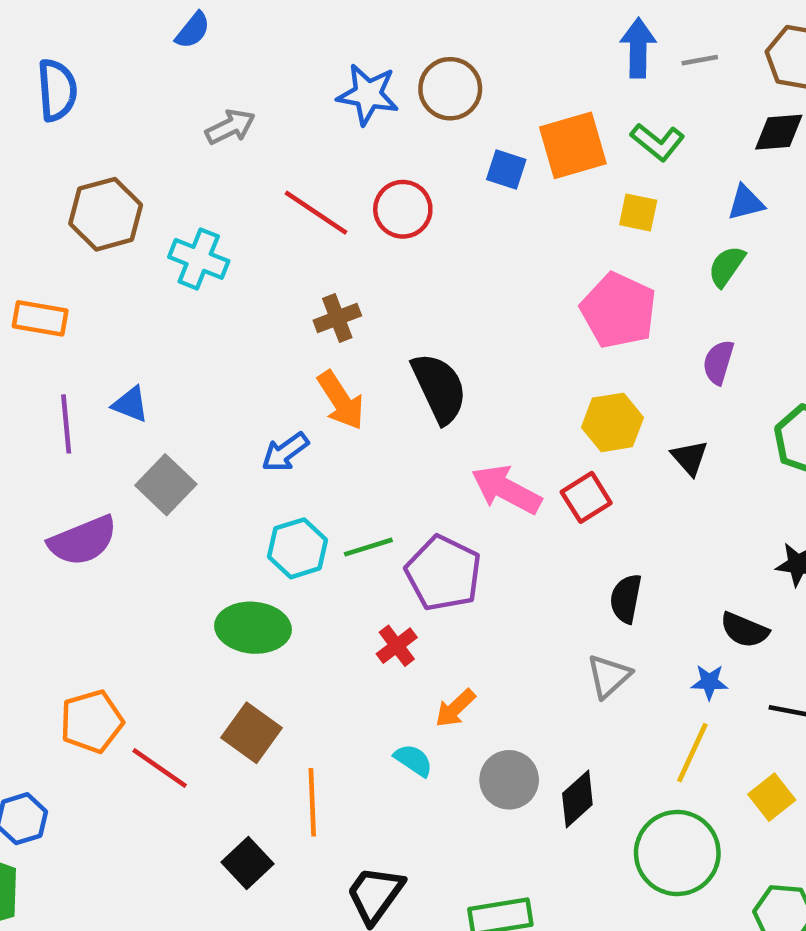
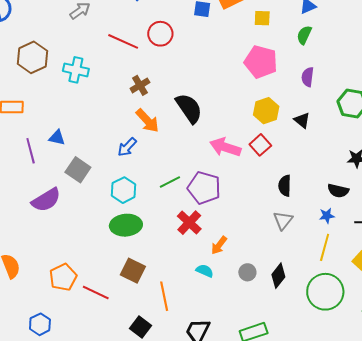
cyan hexagon: (298, 548) -> (124, 190), moved
red cross: (397, 646) -> (189, 223), size x1.4
gray circle: (509, 780) -> (247, 272), size x0.7

